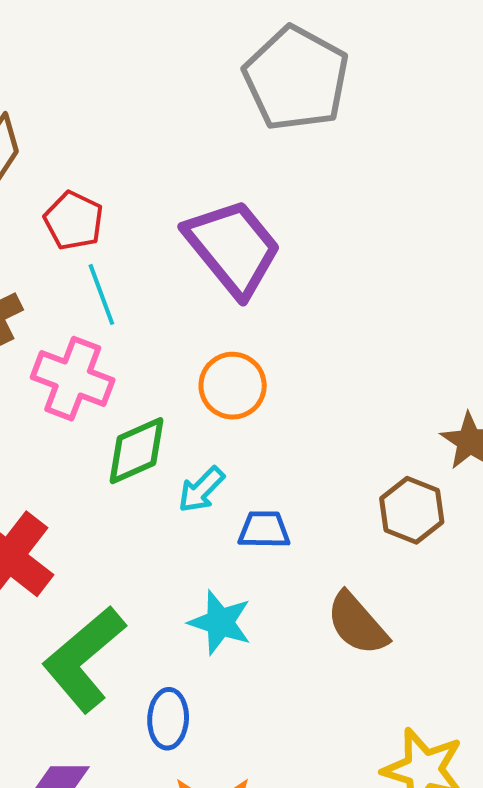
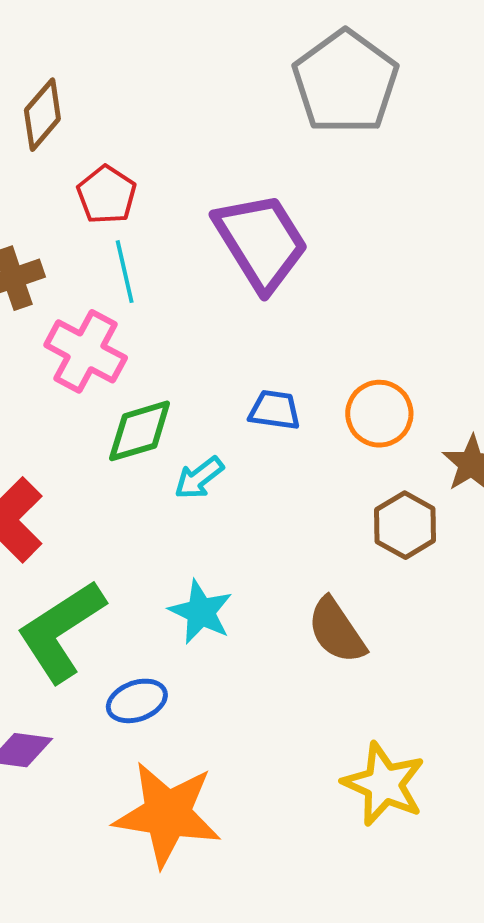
orange circle: (233, 386) -> (379, 414), moved
blue trapezoid: (264, 530) -> (275, 410), moved
blue ellipse: (168, 719) -> (137, 701), turned 60

